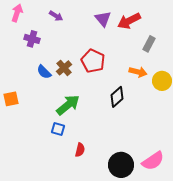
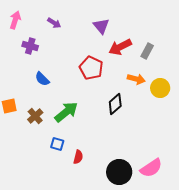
red arrow: (129, 21) -> (120, 47), moved
brown cross: (64, 68) -> (35, 116), moved
blue square: (58, 129) -> (57, 144), moved

